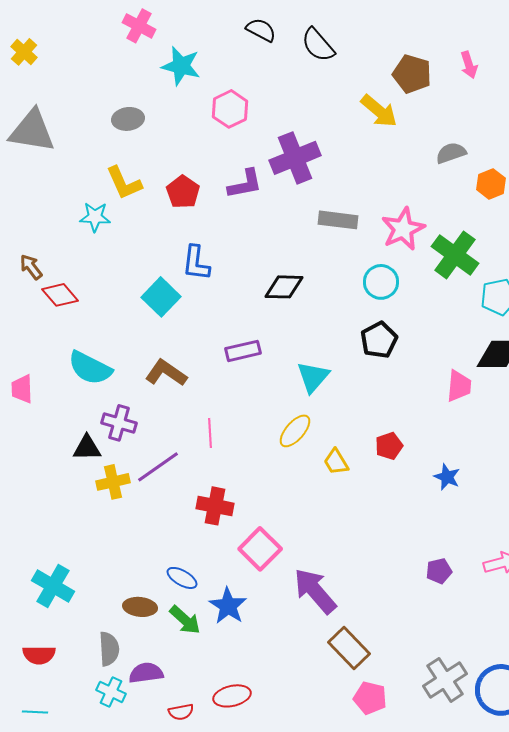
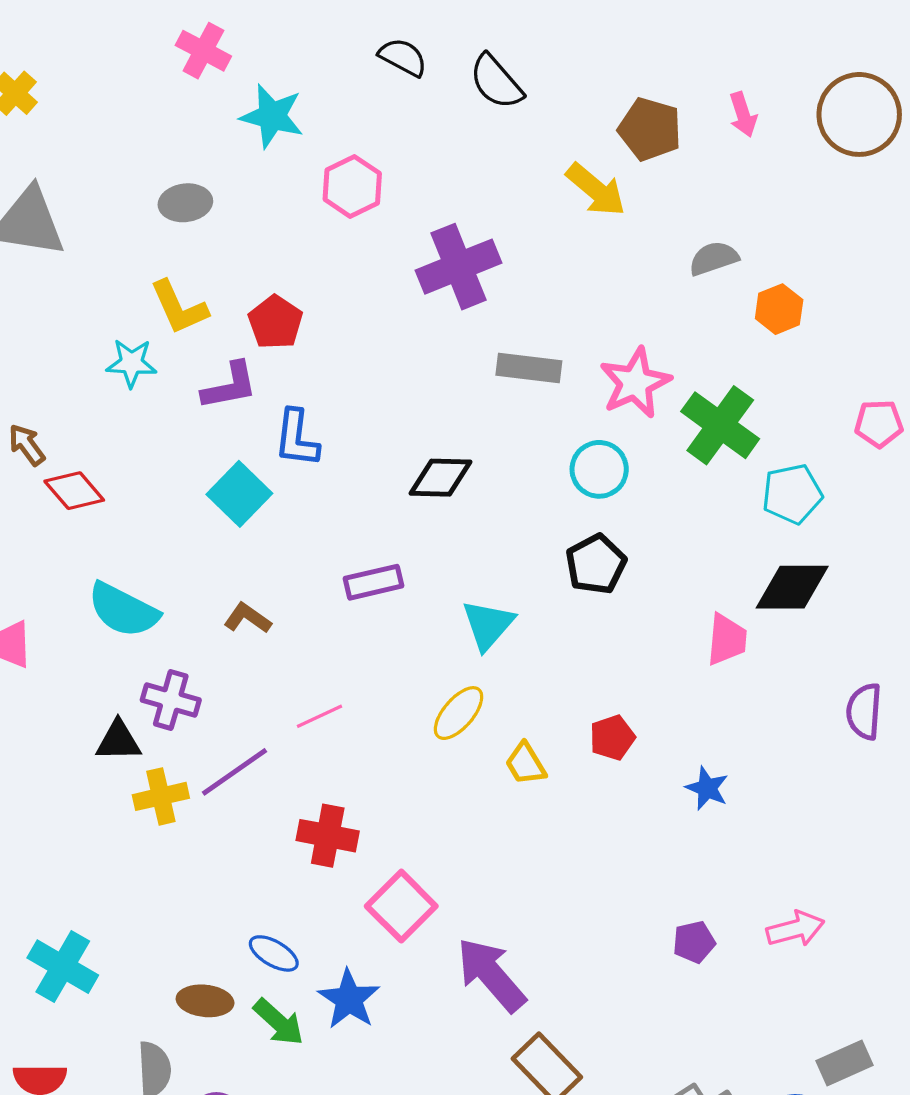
purple L-shape: (245, 184) -> (230, 386), moved
brown L-shape: (166, 373) -> (248, 618), size x0.7
pink line: (210, 433) -> (320, 716), turned 68

